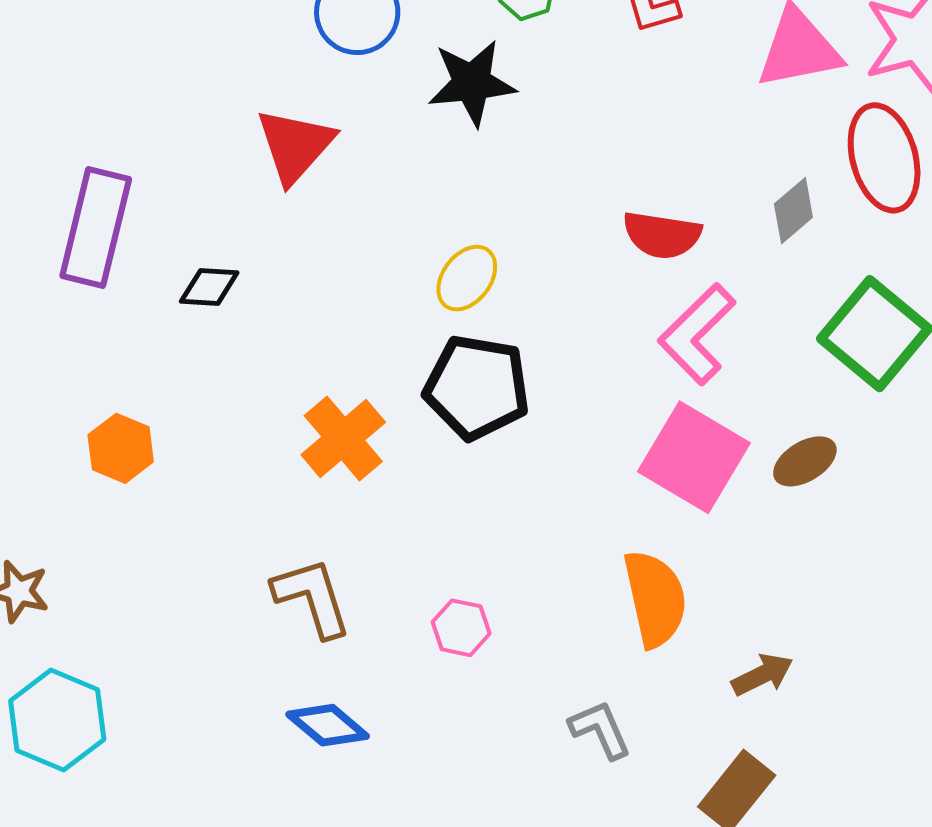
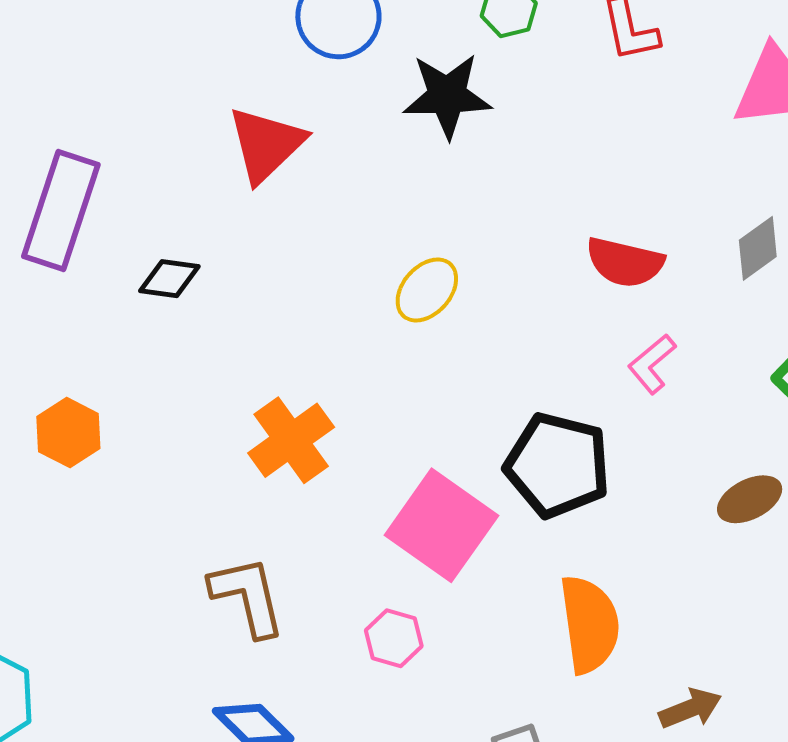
pink L-shape: (697, 334) -> (652, 364), size x0.6
black pentagon: (477, 387) -> (558, 465), moved
pink square: (694, 457) -> (441, 525), moved

